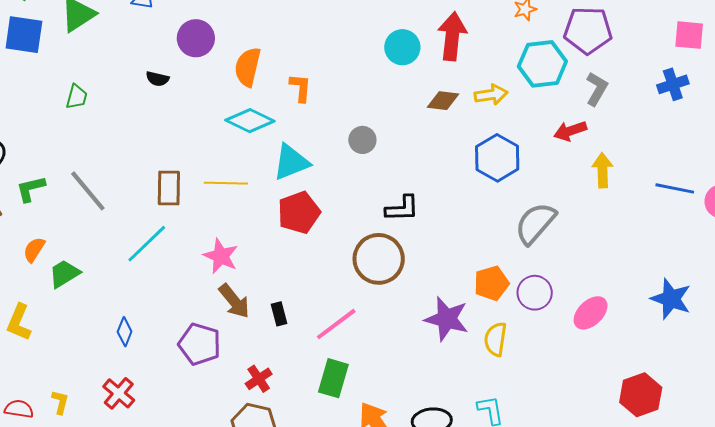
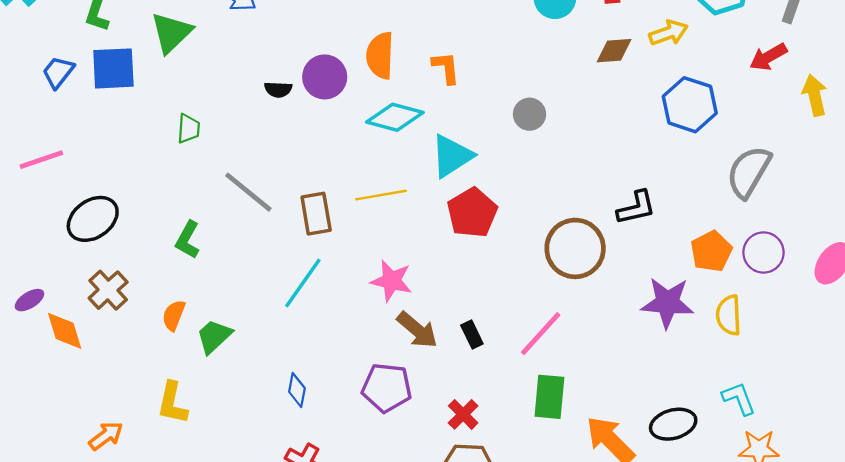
purple circle: (196, 38) -> (325, 77), moved
green L-shape: (31, 189) -> (188, 240), moved, turned -36
gray line: (88, 191) -> (248, 192), moved
black L-shape: (402, 208) -> (636, 208), moved

